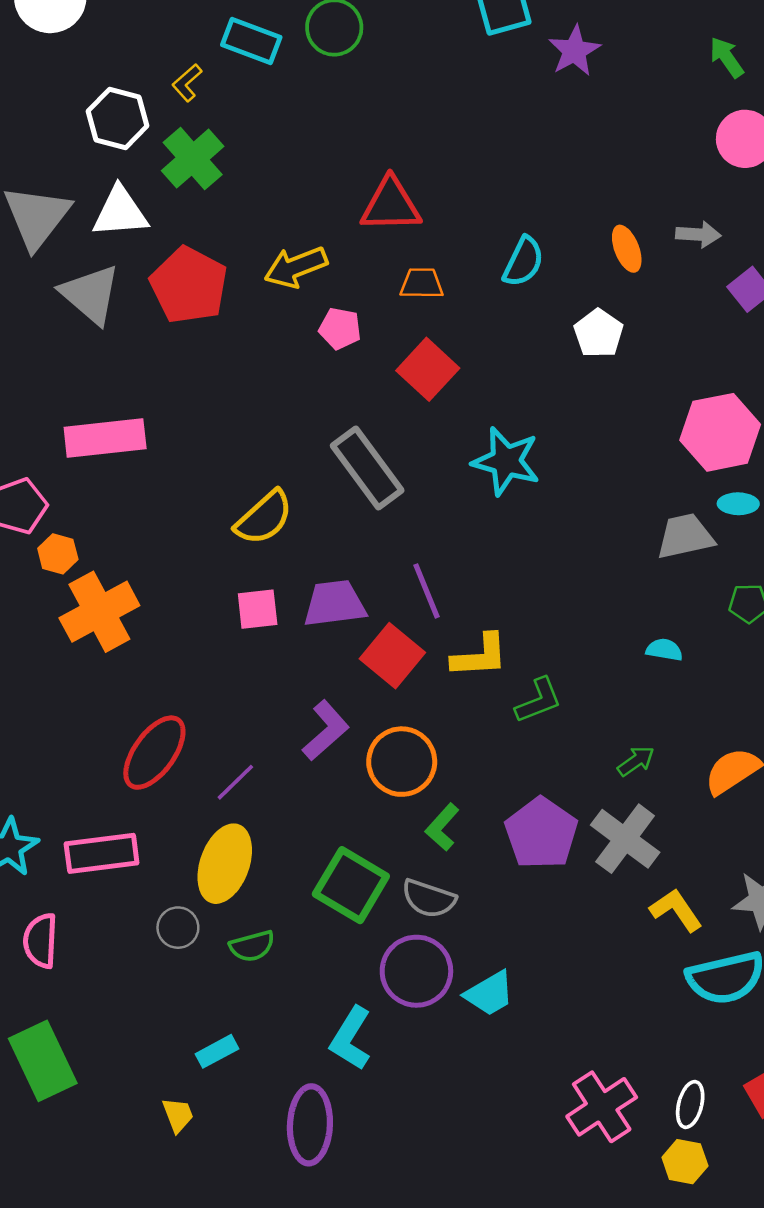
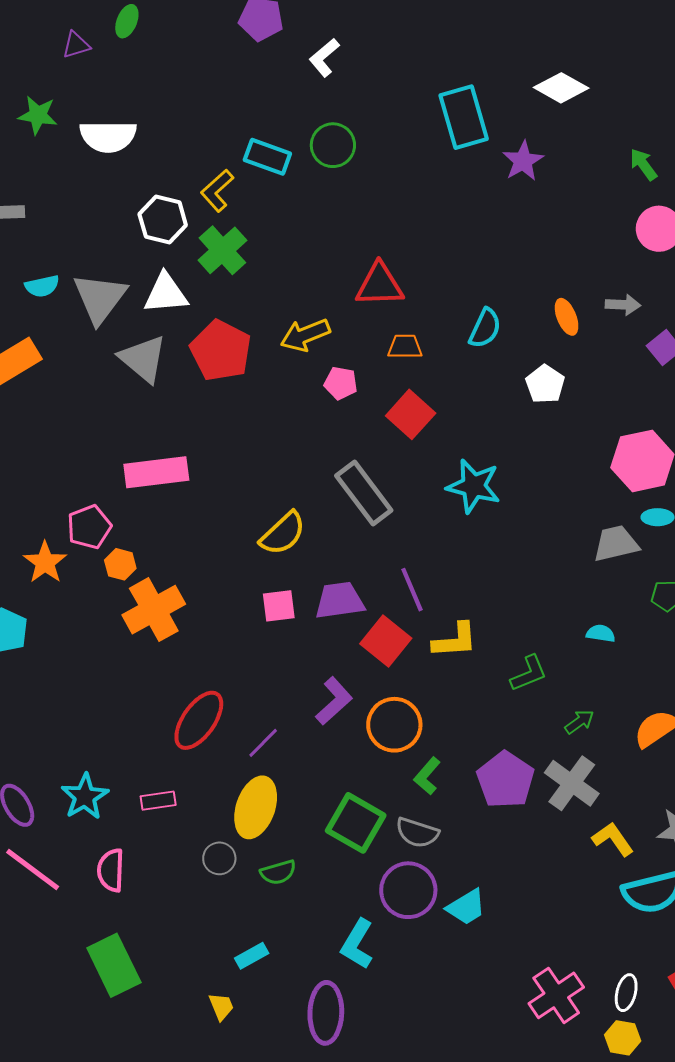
yellow L-shape: (187, 83) -> (217, 191), size x1.4
green L-shape: (538, 700) -> (529, 673), moved
pink rectangle: (102, 853) -> (158, 801), size x0.6

